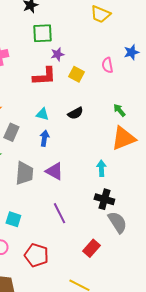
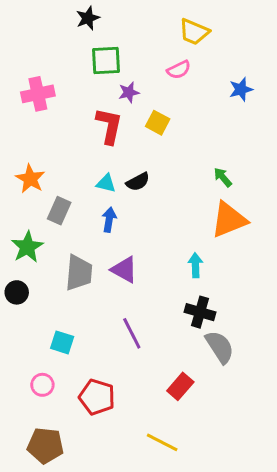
pink semicircle: (107, 65) -> (179, 70), moved, turned -105
red L-shape: (44, 76) -> (109, 126), turned -75
black semicircle: (75, 113) -> (138, 182), moved

